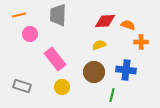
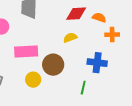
pink rectangle: (55, 59) -> (26, 52), turned -55
brown circle: (94, 72) -> (53, 65), moved

